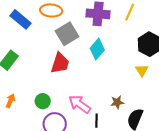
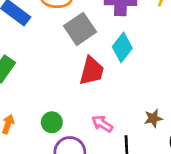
red trapezoid: (60, 63) -> (92, 71), moved
pink arrow: (80, 104) -> (102, 124), size x0.7

